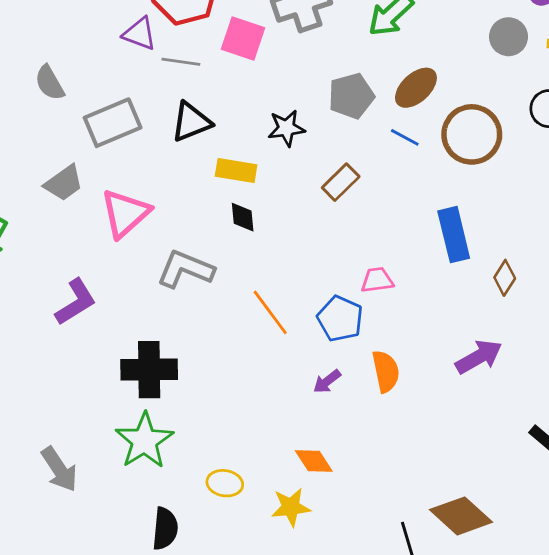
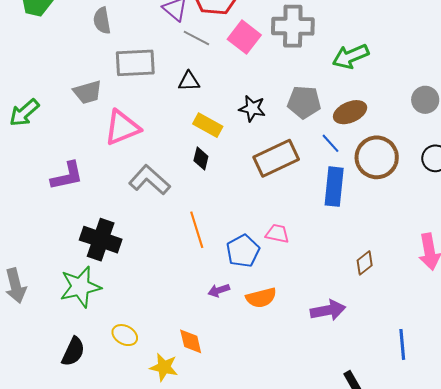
black triangle: (191, 122) -> (189, 81), size x0.7
brown rectangle: (341, 182) -> (276, 158), size x1.6
blue rectangle: (454, 235) -> (334, 187), moved
orange semicircle: (386, 371) -> (261, 298), turned 68

